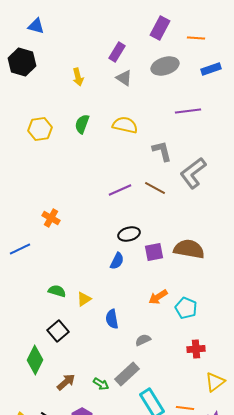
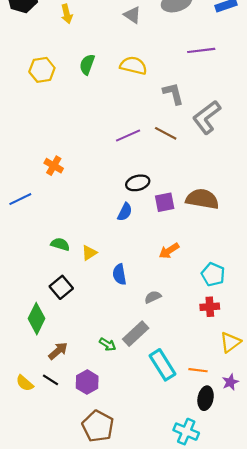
yellow arrow: (78, 77) -> (67, 14), moved
cyan pentagon: (186, 308) -> (213, 274), moved
brown arrow: (66, 382) -> (58, 351), moved

